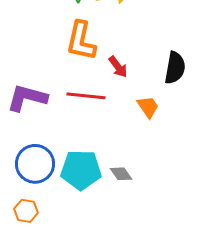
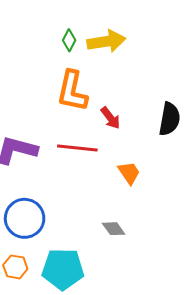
orange trapezoid: (148, 107) -> (129, 173), moved
cyan pentagon: (81, 170) -> (63, 269), moved

